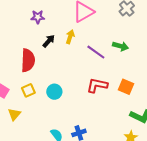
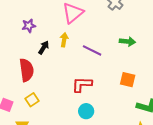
green arrow: (121, 46) -> (127, 41), moved
red L-shape: (97, 85) -> (82, 84), moved
cyan circle: (54, 92) -> (86, 111), moved

